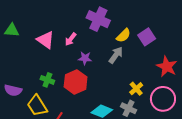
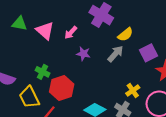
green triangle: (12, 30) -> (19, 24), moved
purple square: (147, 37) -> (148, 53), moved
red hexagon: (76, 82) -> (62, 88), moved

